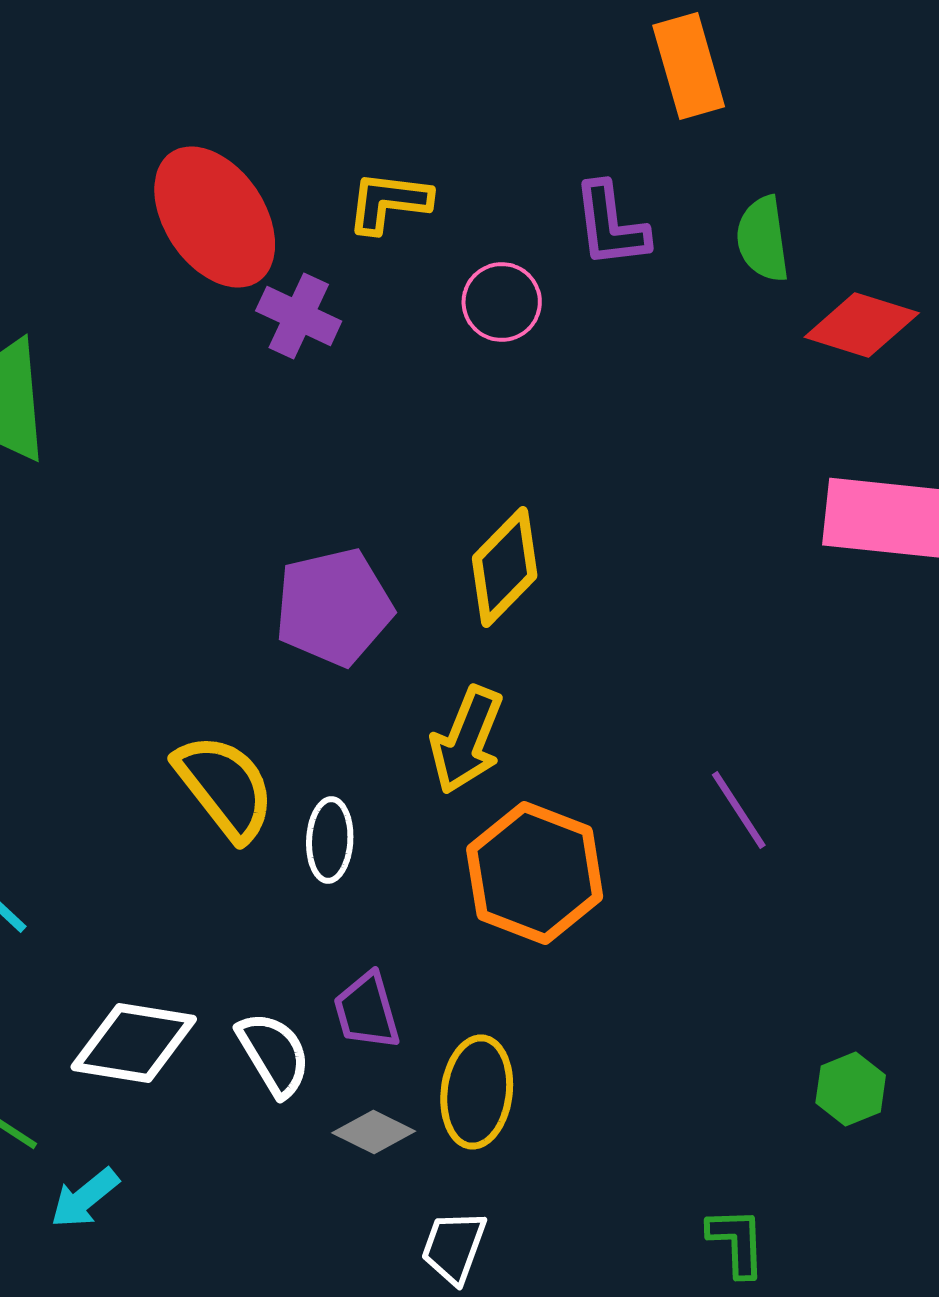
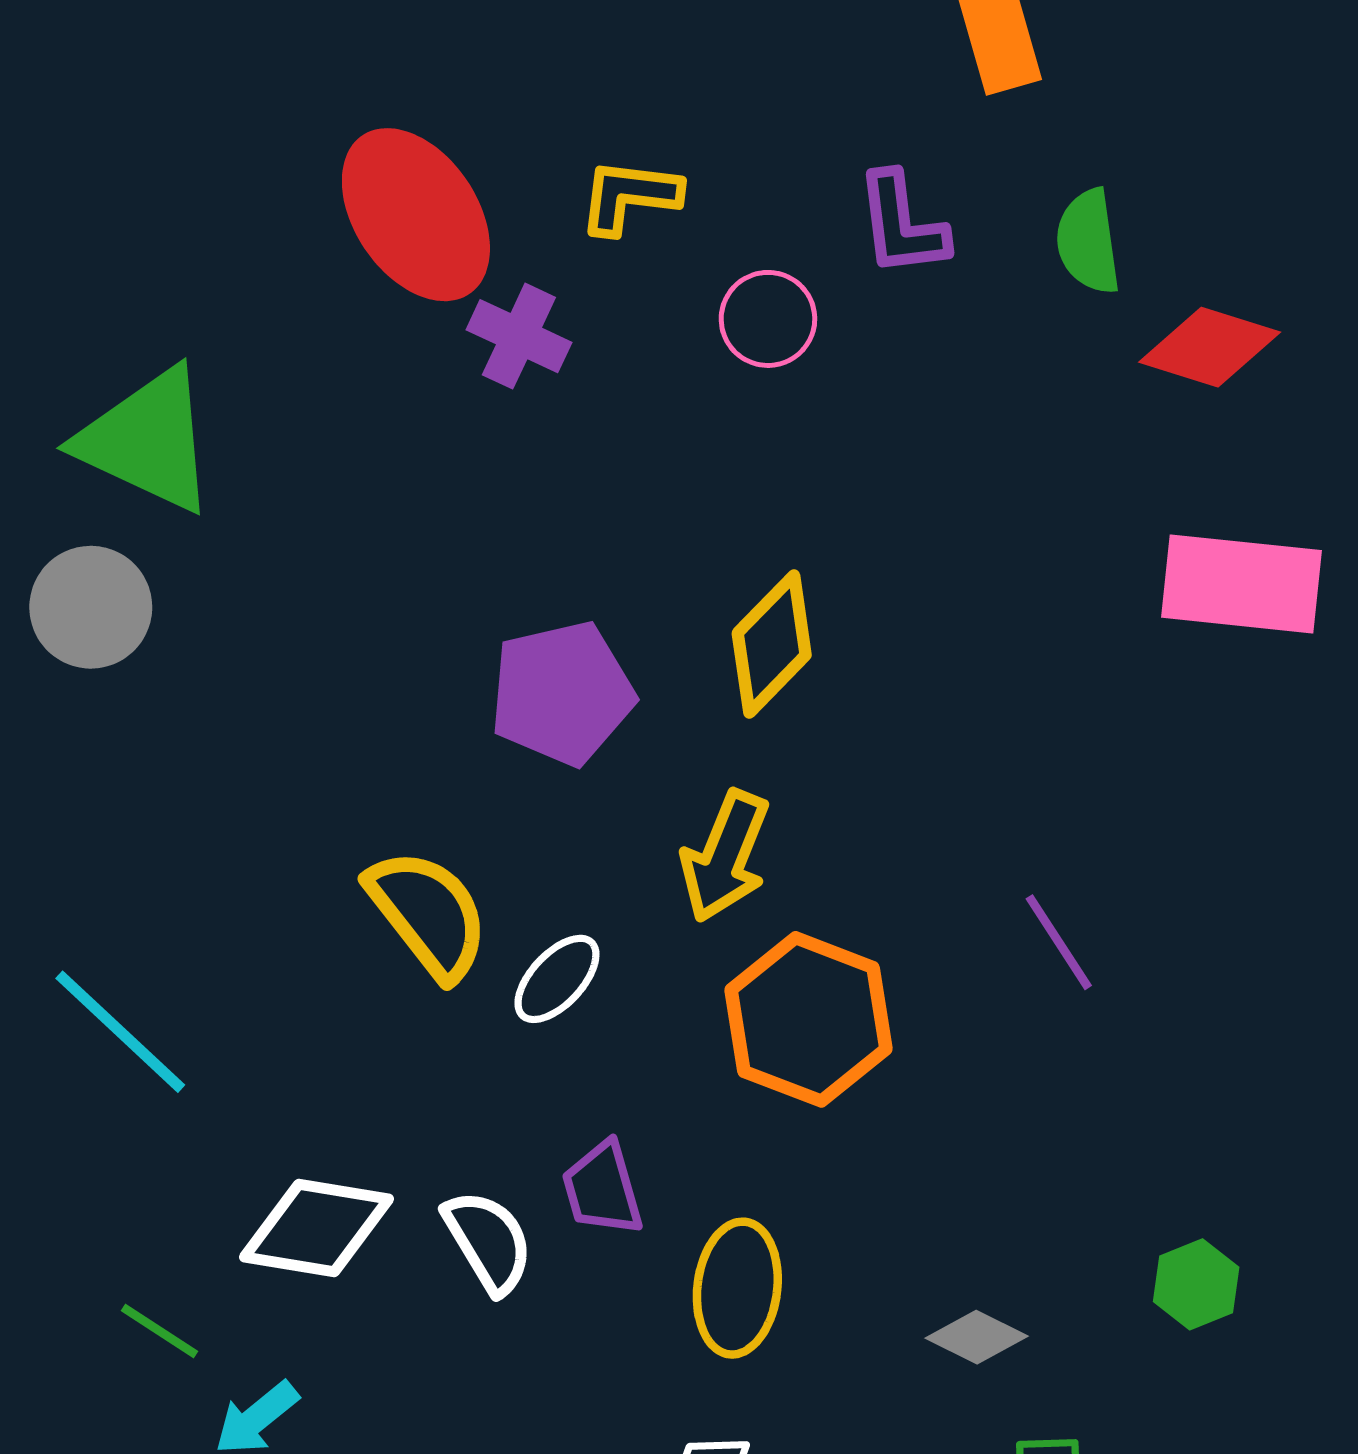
white ellipse: (330, 840) -> (557, 979), turned 40
gray diamond: (374, 1132) -> (977, 1337), moved

